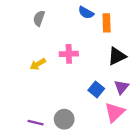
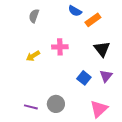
orange rectangle: (107, 23) -> (93, 20), turned 56
black triangle: (117, 56) -> (102, 49), turned -42
pink triangle: (115, 112) -> (99, 109), moved

